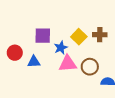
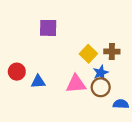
purple square: (43, 36) -> (48, 28), moved
blue star: (61, 48) -> (101, 73), moved

